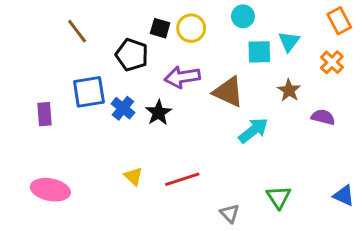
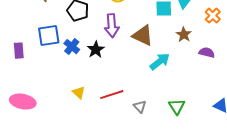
purple arrow: (182, 77) -> (112, 26), turned -85
gray triangle: (230, 213) -> (140, 107), moved

